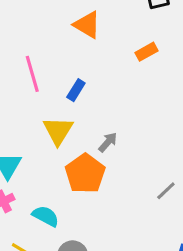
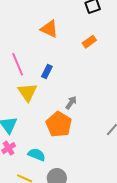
yellow triangle: (58, 131) -> (27, 92), moved

